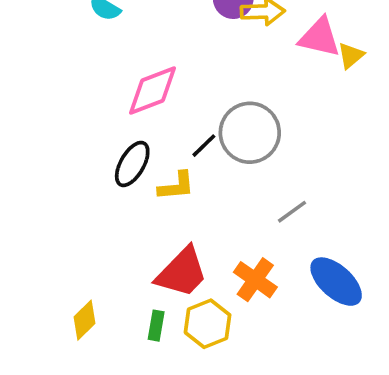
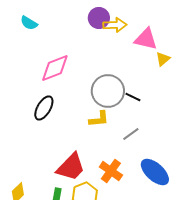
yellow triangle: (351, 56) -> (163, 59), moved
black line: (204, 146) -> (133, 97), moved, turned 70
yellow L-shape: (176, 186) -> (99, 119), moved

